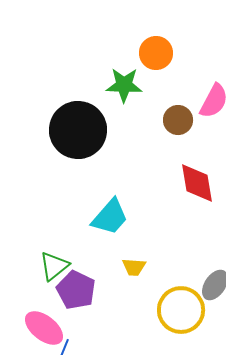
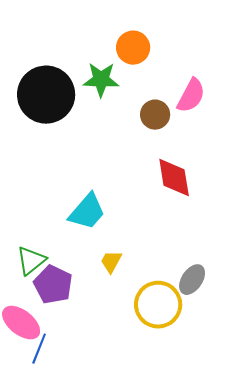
black circle: (78, 130) -> (46, 95), moved
yellow trapezoid: (134, 267) -> (111, 262), turned 115

